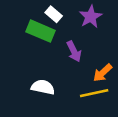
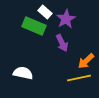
purple star: (91, 17) -> (66, 19), moved
white semicircle: (43, 87) -> (23, 73), moved

